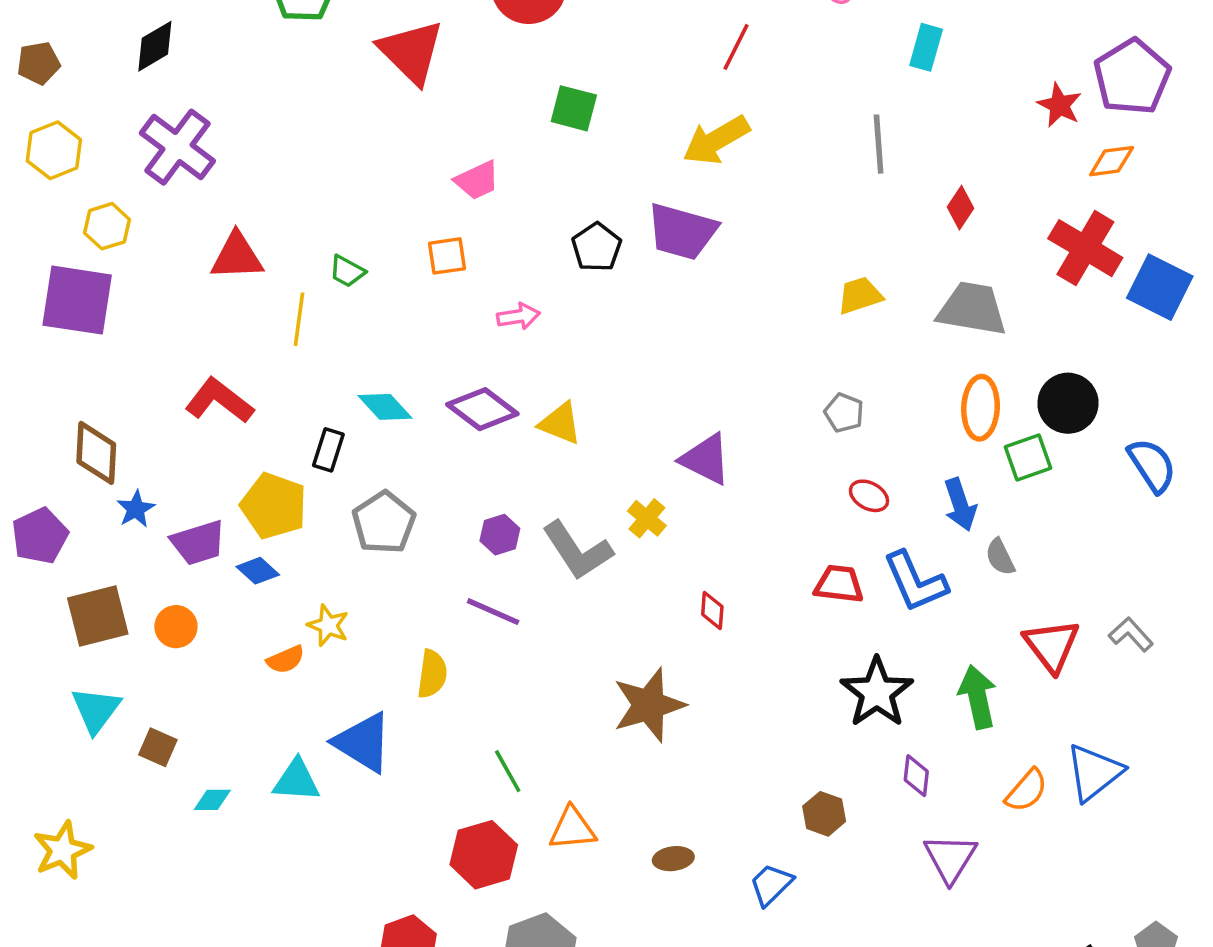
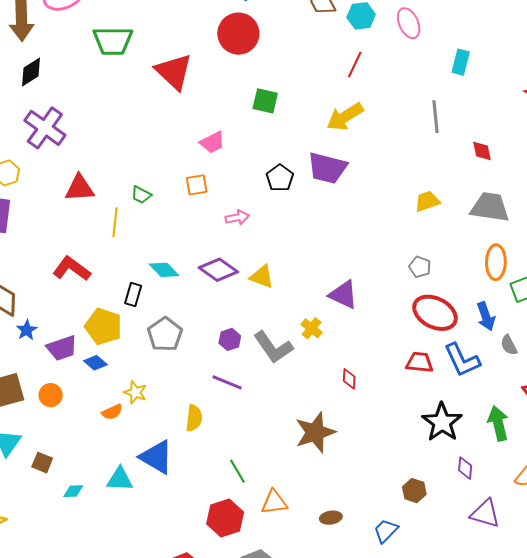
red diamond: (960, 208) -> (482, 151), turned -45
red ellipse: (869, 496) -> (435, 313), size x2.0
purple triangle: (950, 858) -> (485, 514), turned -44

